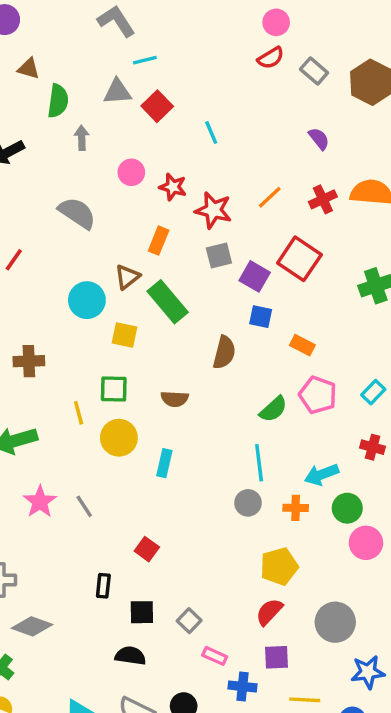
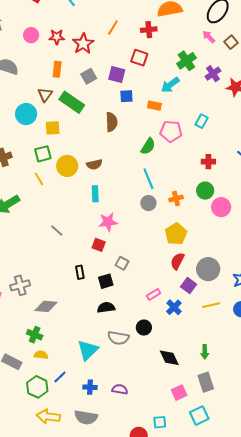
red cross: (323, 199) -> (149, 30), moved, turned 35
red star: (213, 210) -> (83, 44), turned -30
gray square: (219, 256) -> (89, 76), moved
red square: (299, 259) -> (139, 58), size x0.7
green square: (114, 389) -> (43, 154), moved
brown semicircle: (175, 399) -> (94, 164), moved
yellow circle: (119, 438) -> (67, 166), moved
red cross: (373, 447) -> (208, 162), moved
cyan arrow: (322, 474) -> (170, 85), moved
pink star: (40, 502) -> (108, 222), moved, turned -30
gray square: (189, 621) -> (122, 263), moved
gray circle: (335, 622) -> (208, 269), moved
pink rectangle: (215, 656) -> (154, 294), turned -40
purple square: (277, 657) -> (189, 286), turned -35
blue cross: (242, 686) -> (174, 307), turned -35

